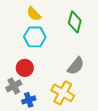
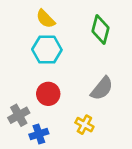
red circle: (25, 68) -> (48, 94), moved
yellow cross: (63, 93) -> (84, 125), size x0.6

